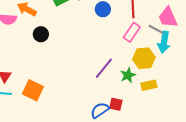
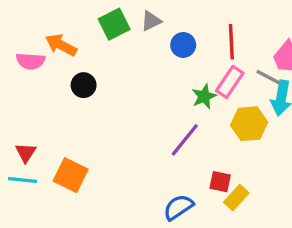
green star: (128, 75) -> (204, 96), moved
yellow rectangle: (149, 85) -> (236, 198), moved, turned -35
red square: (116, 104) -> (220, 182), moved

